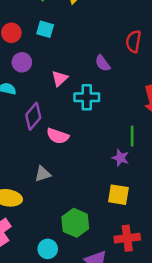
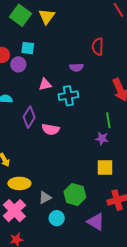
purple circle: (22, 62) -> (18, 64), moved
purple semicircle: (103, 63) -> (76, 67), turned -48
pink triangle: (60, 78) -> (45, 84), turned 40
gray triangle: (43, 174) -> (45, 198), moved

